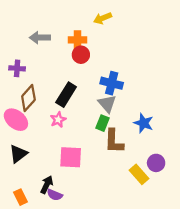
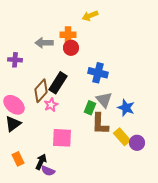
gray arrow: (40, 38) -> (44, 43), moved
brown diamond: (28, 98) -> (41, 91), moved
gray triangle: (107, 104) -> (104, 100), moved
black triangle: (18, 154) -> (13, 124), moved
yellow rectangle: (139, 174) -> (122, 137), moved
orange rectangle: (21, 197) -> (18, 159), moved

